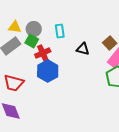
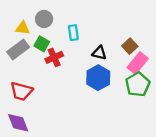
gray circle: (34, 29) -> (44, 19), moved
blue hexagon: (48, 71) -> (98, 78), moved

